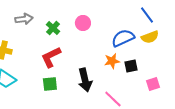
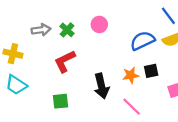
gray arrow: (24, 19) -> (41, 30), moved
orange star: (112, 61) -> (131, 75), moved
green square: (50, 84) -> (60, 101), moved

